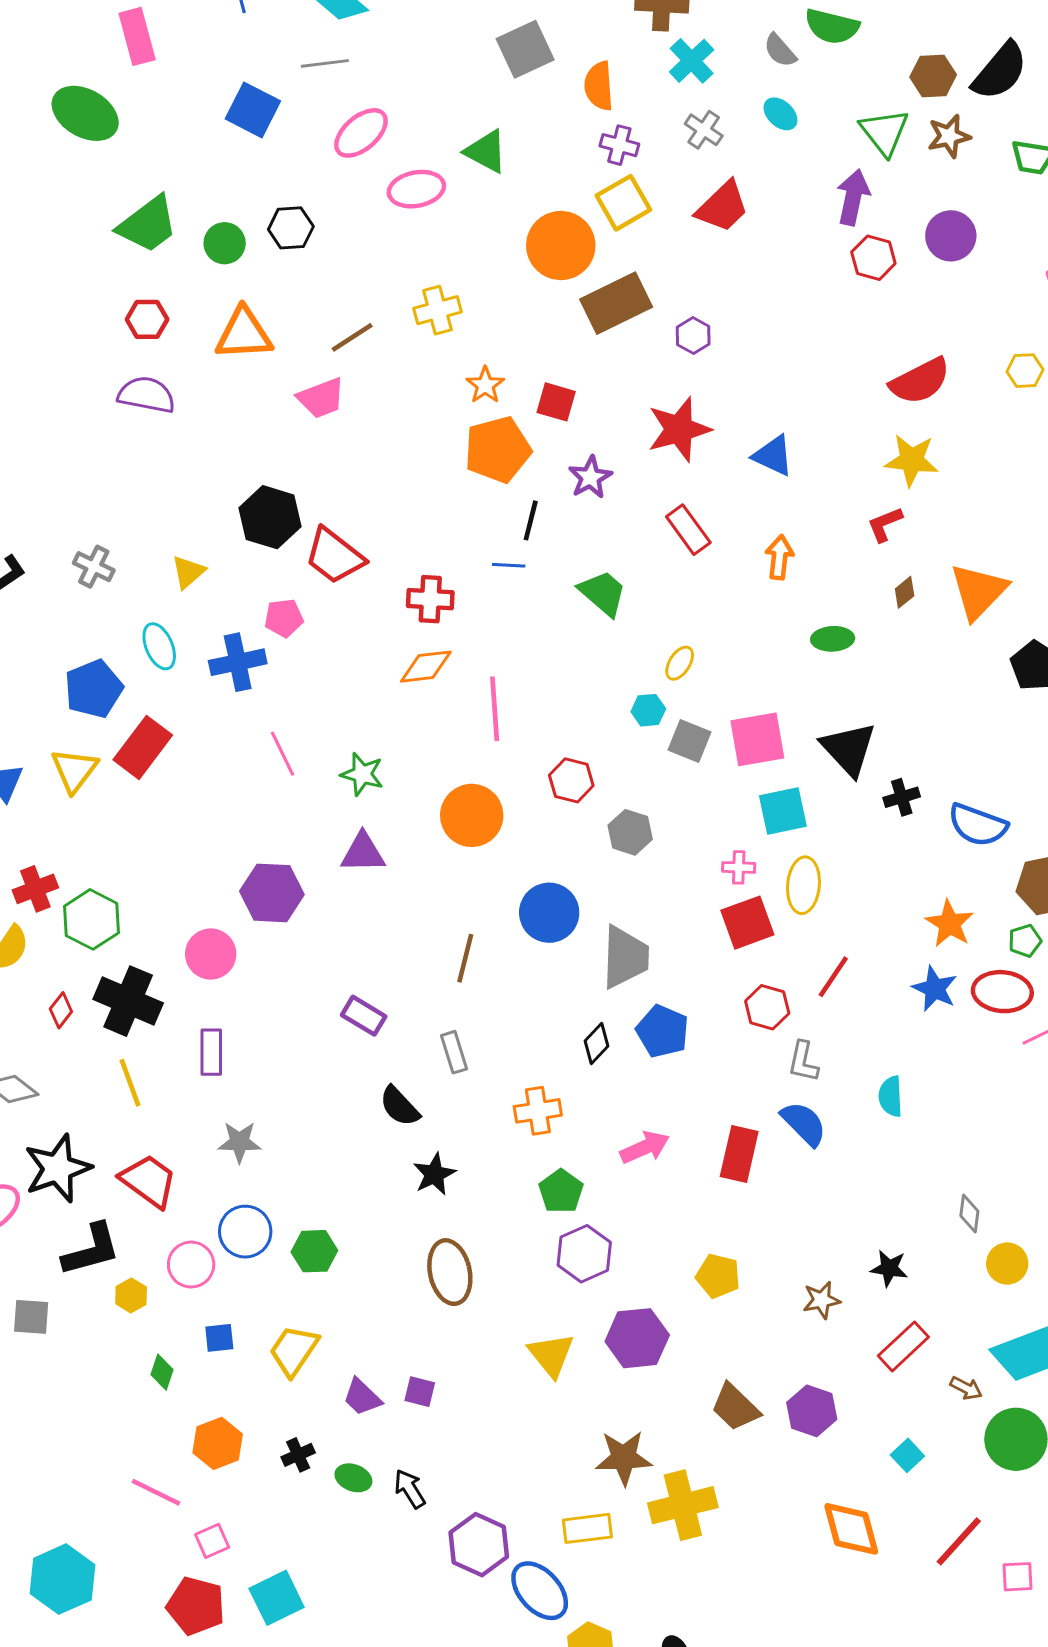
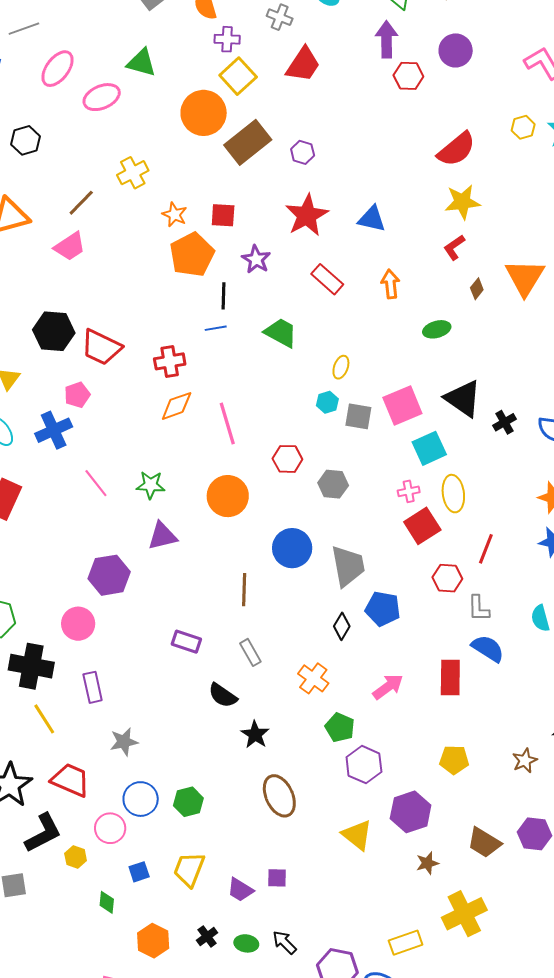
orange cross: (538, 1111) -> (313, 678), turned -32
brown star: (624, 1458) -> (427, 863), moved, size x0.6

